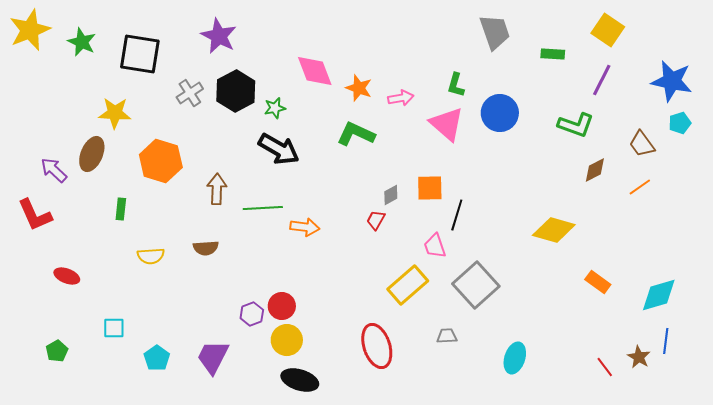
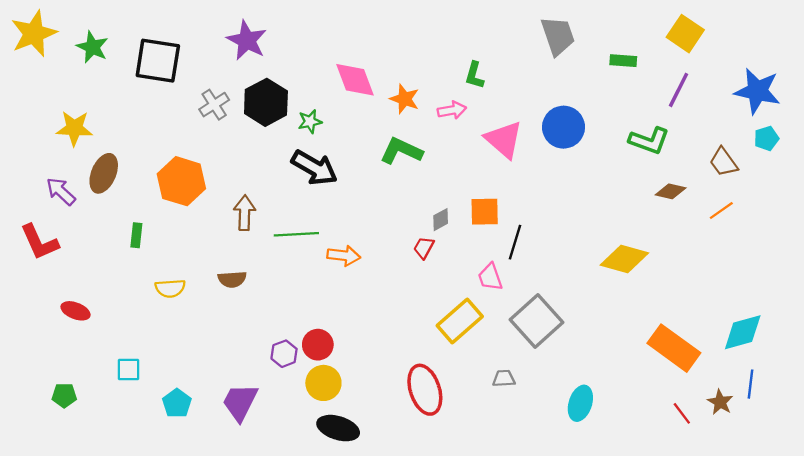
green L-shape: (456, 85) -> (474, 75), moved
yellow star: (115, 113) -> (74, 128), moved
brown diamond: (595, 170) -> (671, 191), turned 40
orange rectangle: (598, 282) -> (674, 348), moved, size x1.8
green pentagon: (57, 351) -> (64, 395), turned 30

